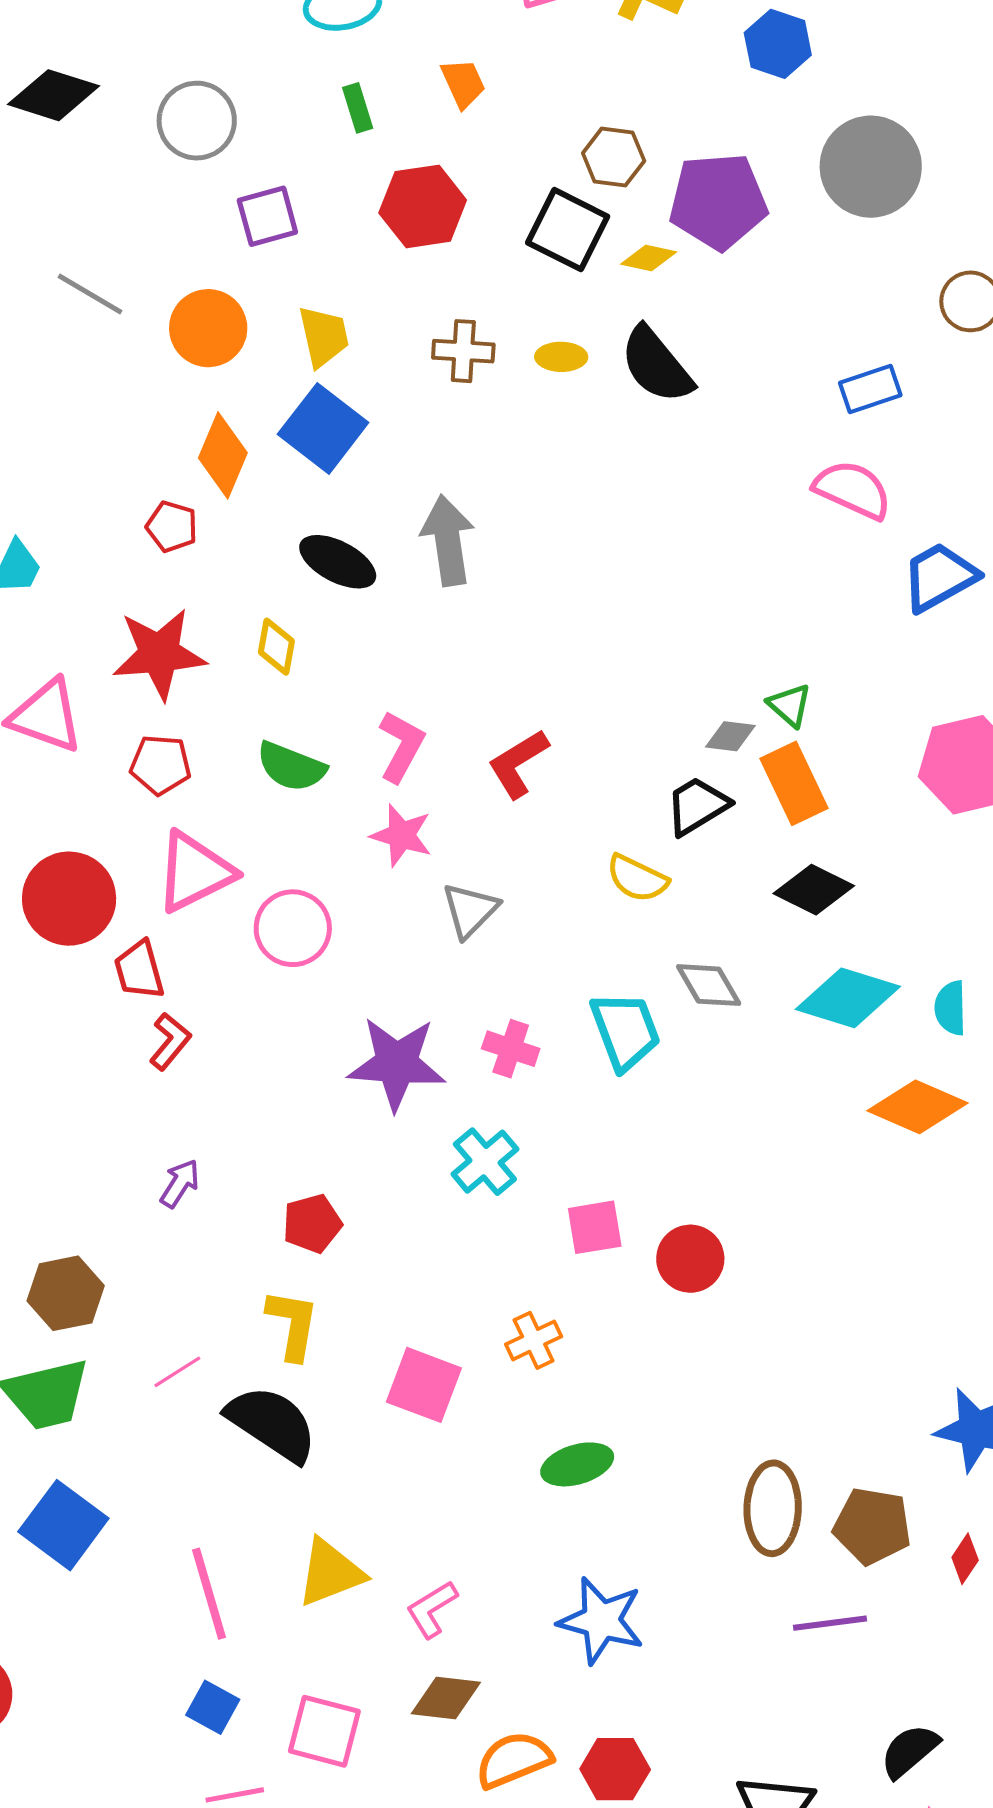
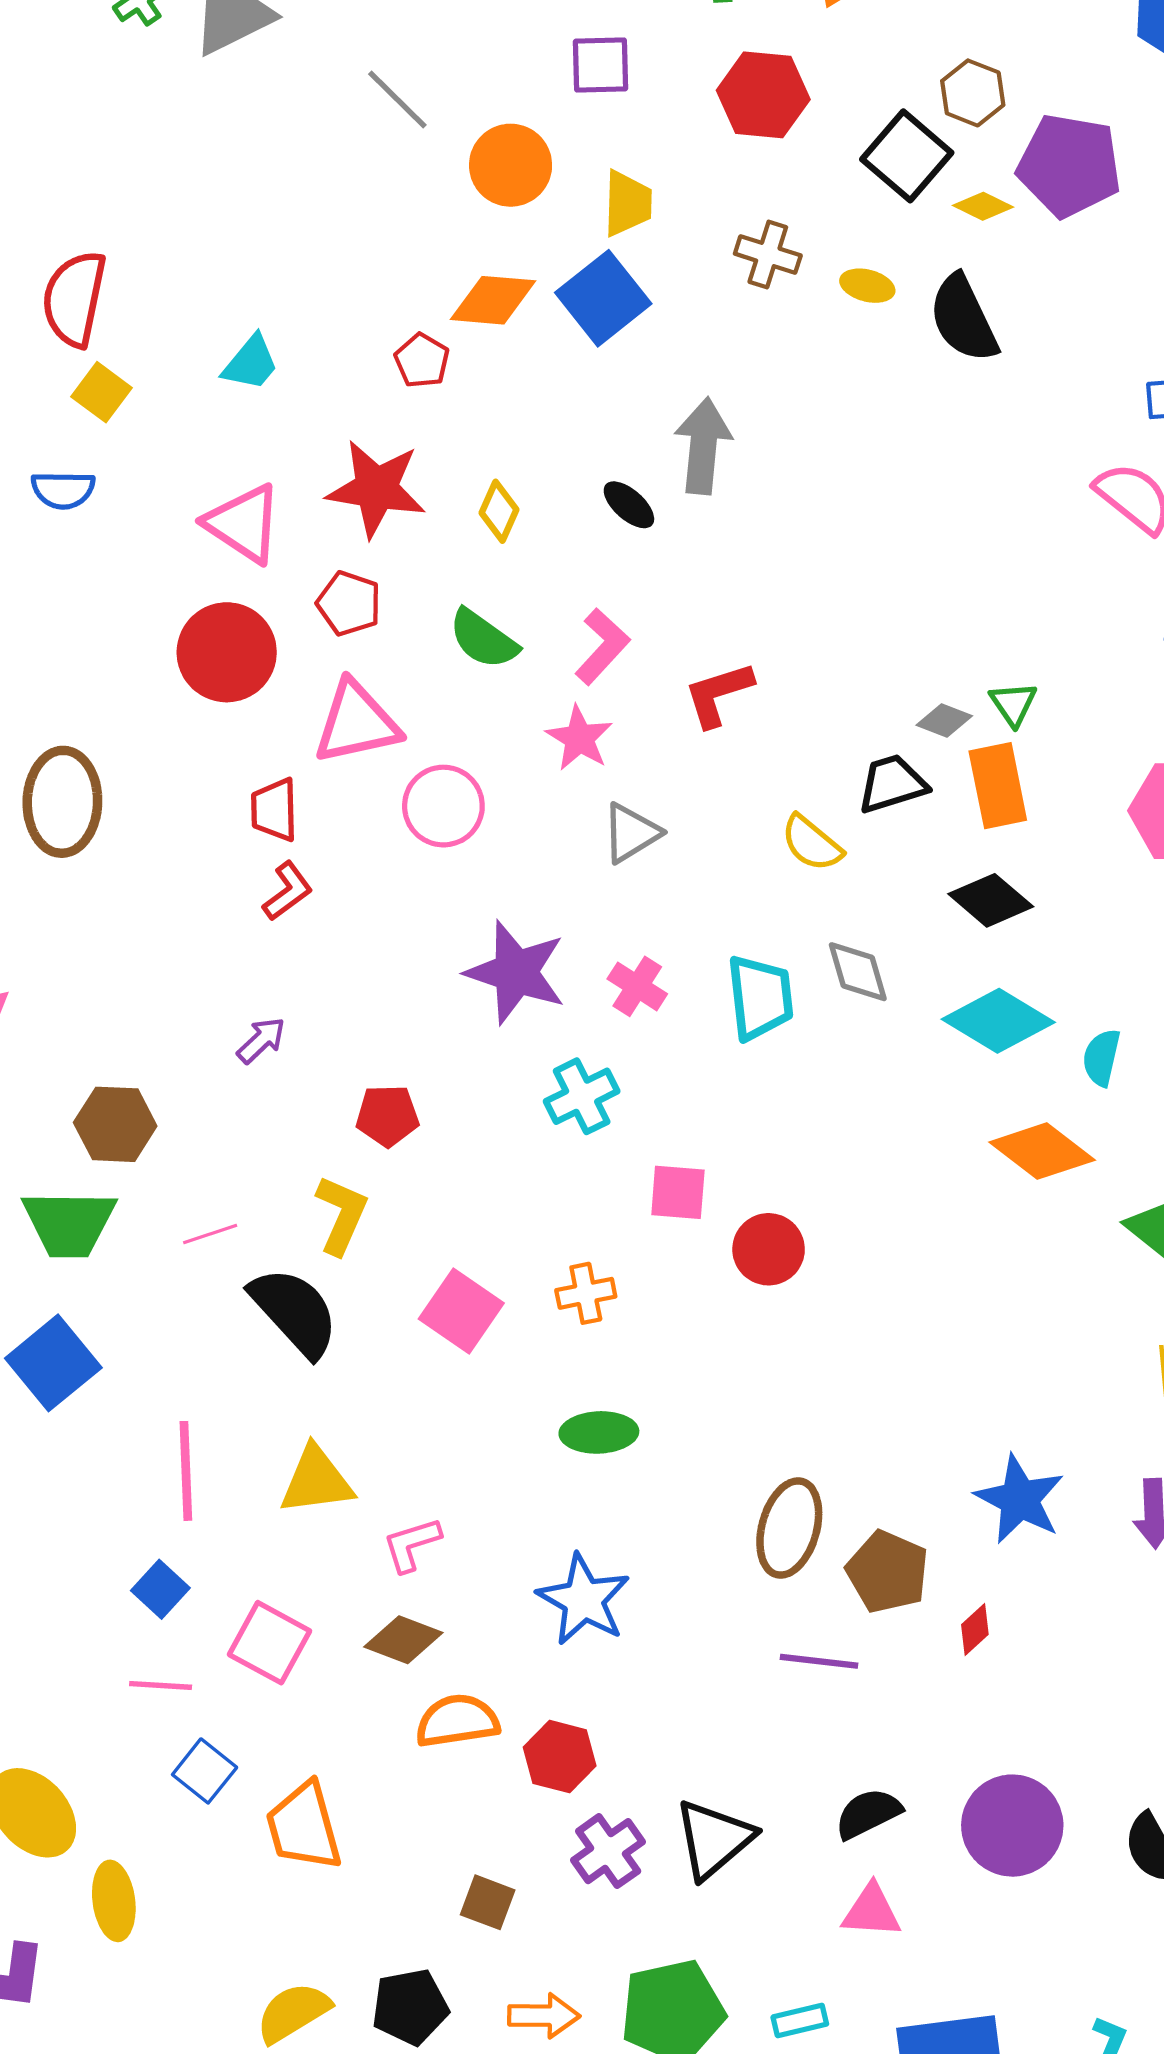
orange diamond: (223, 455) -> (493, 300), turned 58
black ellipse: (338, 562) -> (629, 505), moved, size x0.7
red circle: (69, 899) -> (227, 652), moved

